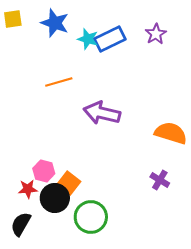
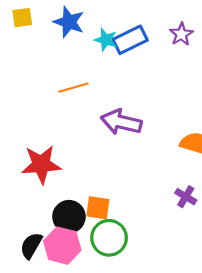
pink hexagon: (44, 171) -> (62, 246), moved, size x1.5
orange square: (69, 183) -> (98, 208), moved, turned -30
red star: (28, 189) -> (41, 164), moved, size x1.8

